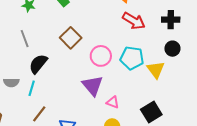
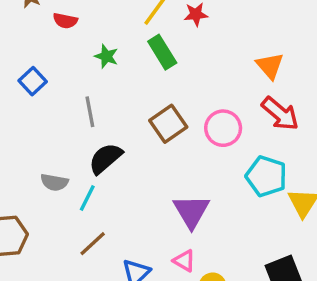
pink circle: (101, 56) -> (223, 128), moved
pink triangle: (113, 102) -> (184, 261), moved

